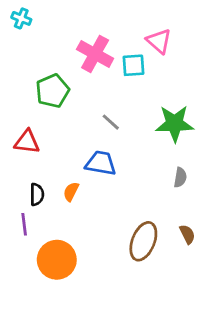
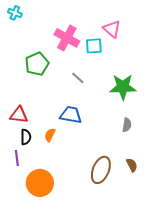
gray line: (111, 122) -> (78, 78), moved
red triangle: (27, 142) -> (19, 115), moved

